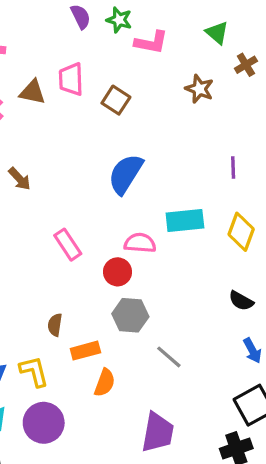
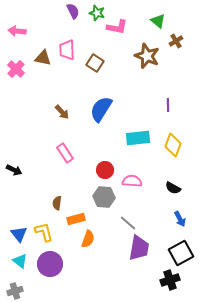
brown star: (199, 89) -> (147, 56), size x1.4
brown arrow: (20, 179) -> (62, 112), moved
pink semicircle: (140, 243) -> (132, 181), moved
red circle: (118, 272) -> (105, 170), moved
purple trapezoid: (158, 432) -> (139, 248), moved

